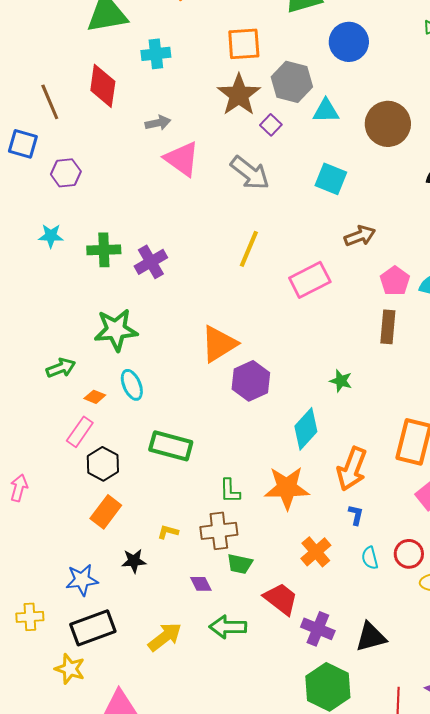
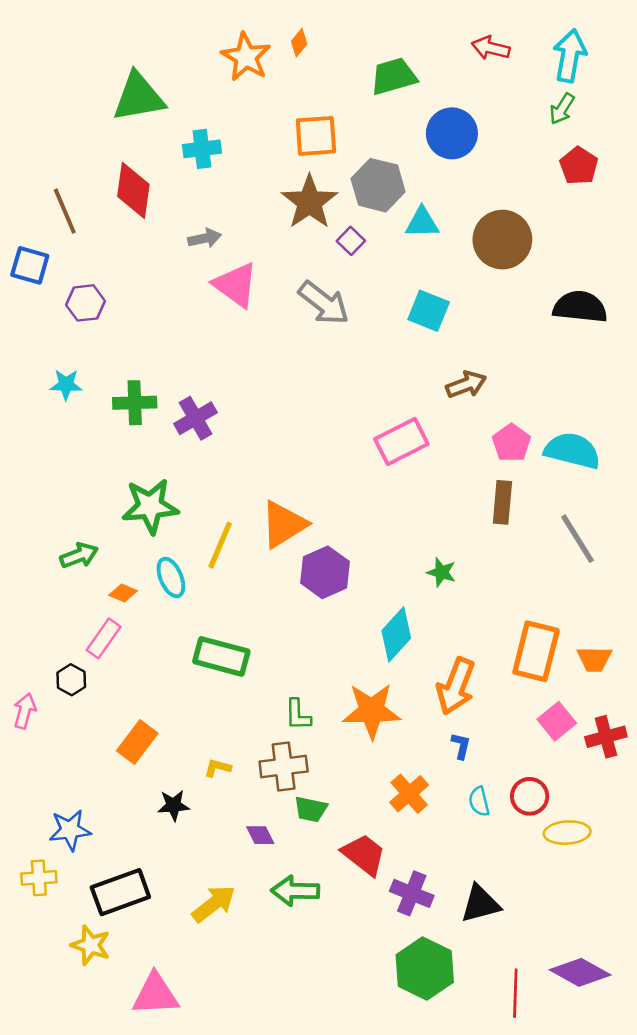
yellow line: (249, 249) -> (220, 545), moved
black hexagon: (103, 464) -> (71, 680), moved, size x0.7
blue star: (82, 580) -> (70, 830), moved

